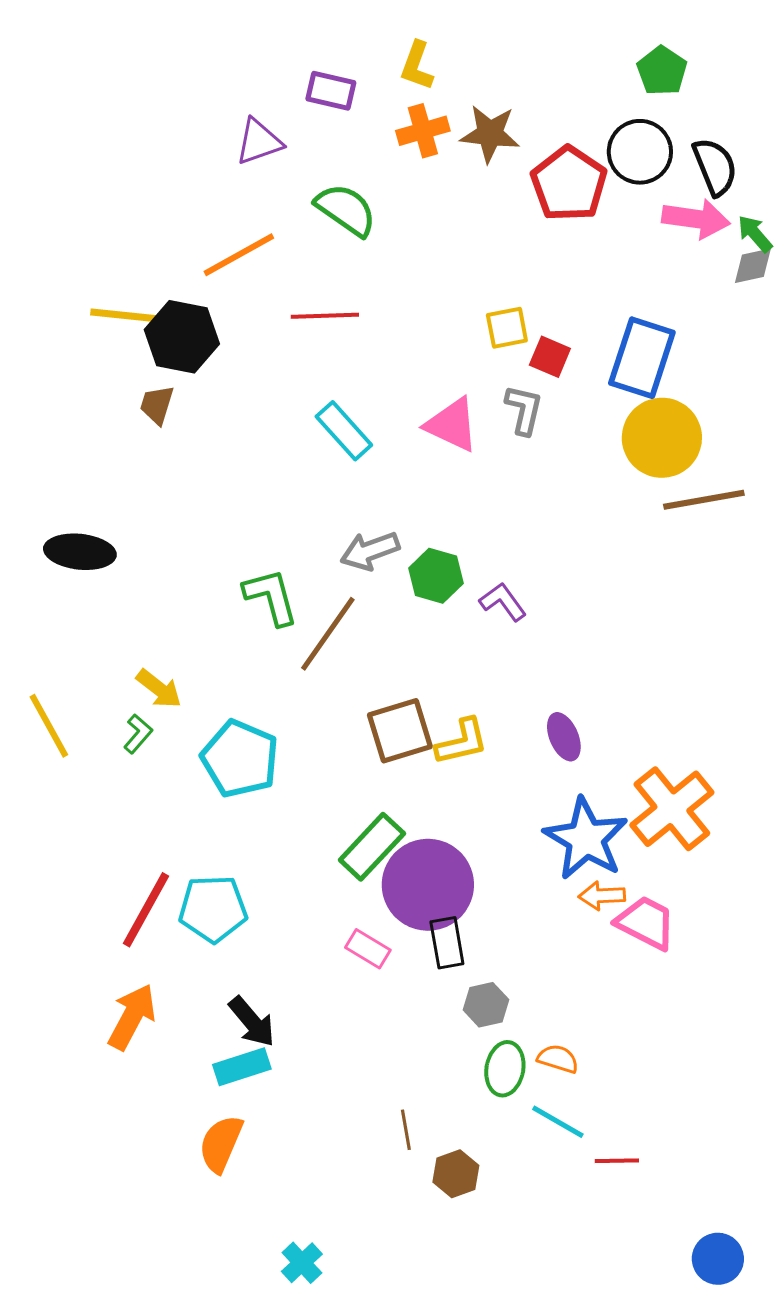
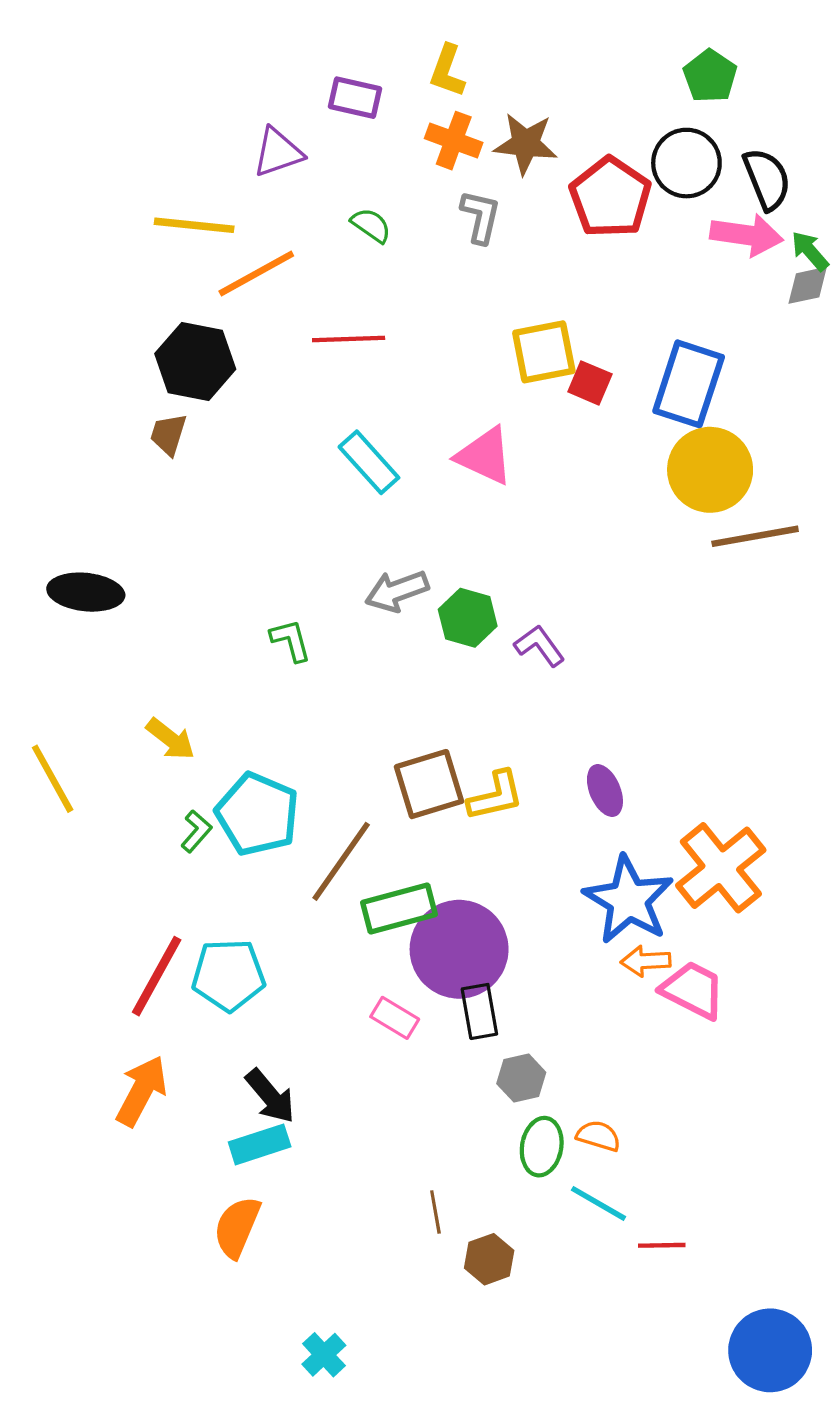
orange cross: (423, 131) -> (454, 141), turned 36
green semicircle: (346, 210) -> (371, 225), size x0.6
yellow line: (128, 316) -> (194, 225), moved
yellow square: (507, 328) -> (544, 352), size x1.4
gray L-shape: (524, 410) -> (481, 217), moved
green L-shape: (271, 597) -> (291, 640), size x0.7
brown line: (328, 634) -> (341, 861), moved
green L-shape: (138, 734) -> (196, 831), moved
green rectangle: (372, 847) -> (399, 908), turned 32
blue circle: (718, 1259) -> (770, 1350), size x1.5

